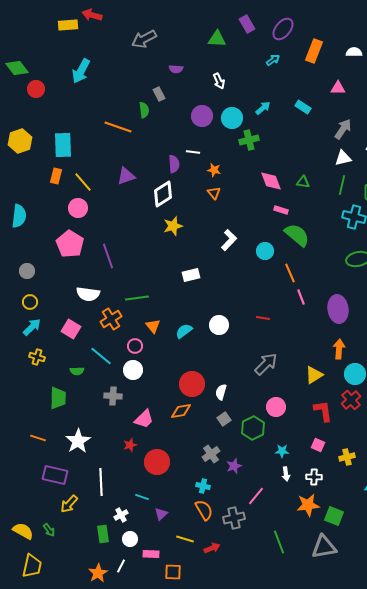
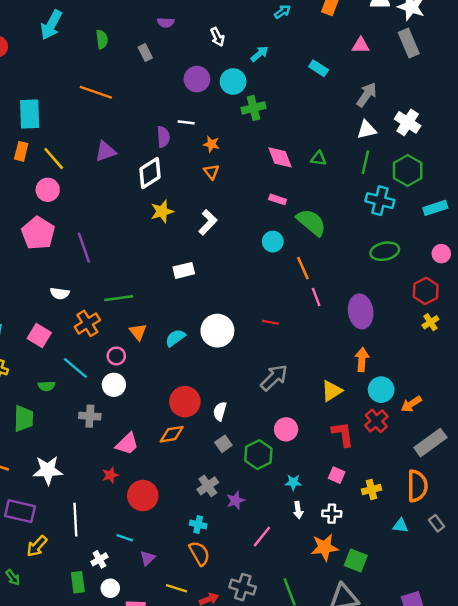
cyan arrow: (263, 108) -> (260, 54), moved
green semicircle: (144, 110) -> (102, 39), moved
pink rectangle: (281, 210) -> (278, 199), moved
white L-shape: (229, 240) -> (208, 222), moved
white semicircle: (88, 294) -> (60, 293), size x0.7
white circle: (219, 325) -> (217, 331), size x1.4
white star: (78, 441) -> (48, 470), turned 30
gray cross: (234, 518) -> (243, 587), moved, turned 30

